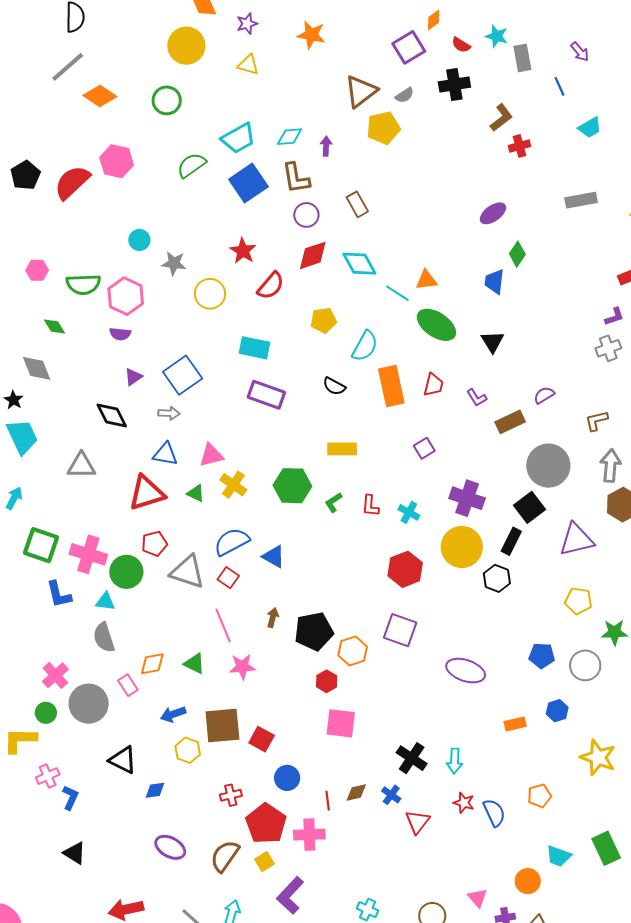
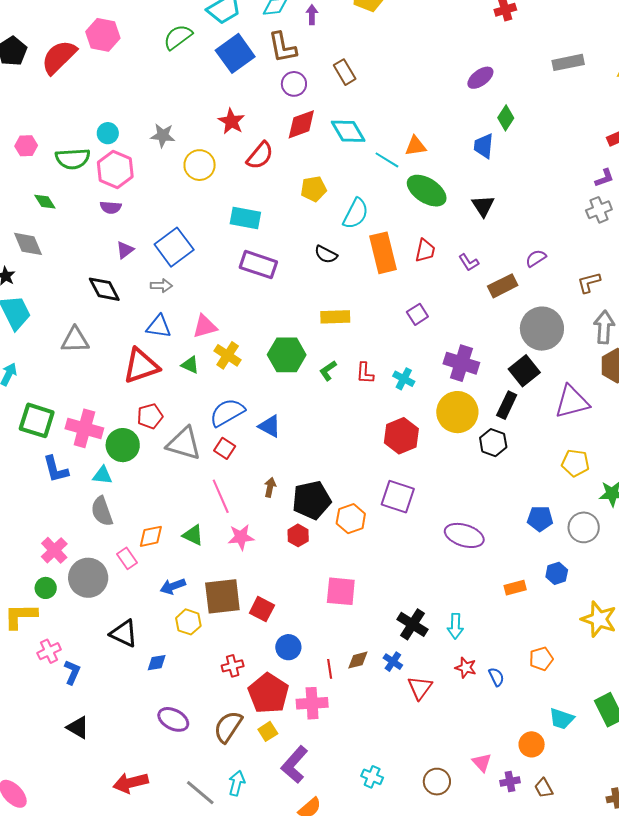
cyan circle: (139, 240) -> (108, 133), moved
red hexagon: (327, 681) -> (298, 535), moved
blue semicircle: (494, 813) -> (496, 677), size x0.7

